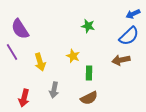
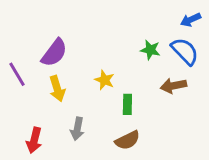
green star: (88, 26) -> (150, 50), moved
purple semicircle: (20, 29) -> (54, 53), moved, turned -110
blue semicircle: (129, 36) -> (185, 51), turned -90

